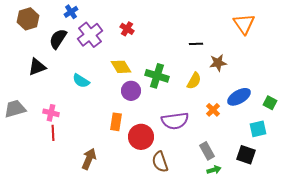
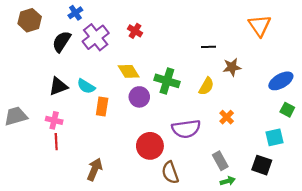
black triangle: (37, 67) -> (58, 86), moved
blue ellipse: (239, 97) -> (281, 81), moved
orange rectangle: (116, 122) -> (102, 106), moved

